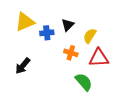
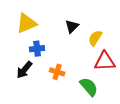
blue cross: (47, 33) -> (37, 49), moved
orange cross: (71, 53) -> (57, 72), moved

